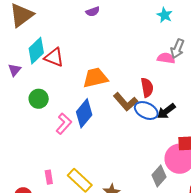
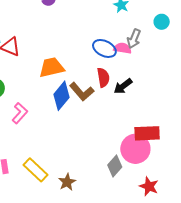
blue ellipse: (146, 111) -> (104, 48), moved
black arrow: (166, 111) -> (123, 86), moved
blue diamond: (84, 113) -> (62, 96), moved

